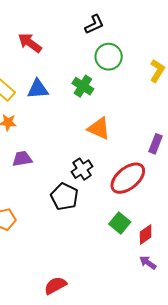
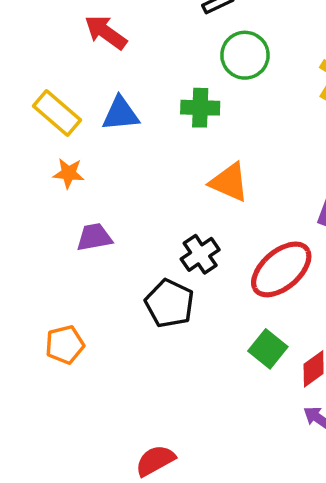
green cross: (83, 86) -> (200, 108), turned -30

